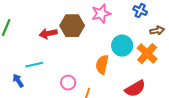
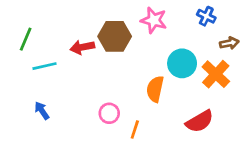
pink star: (101, 14) -> (154, 20), turned 30
cyan line: (34, 65) -> (45, 66), moved

